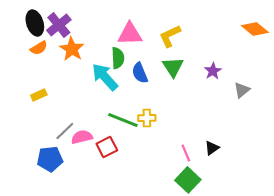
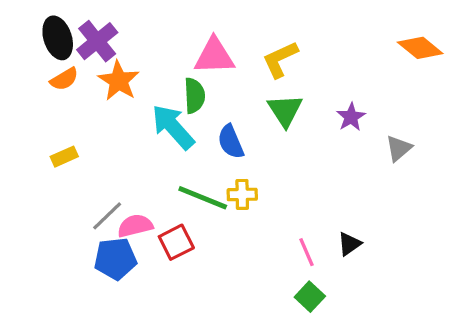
blue semicircle: (140, 73) -> (231, 142), moved
blue pentagon: (50, 159) -> (115, 259), moved
green square: (188, 180) -> (310, 297), size x0.7

